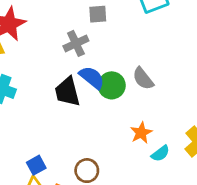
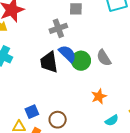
cyan semicircle: (160, 153) -> (112, 120), moved
blue square: (36, 165) -> (32, 112), moved

